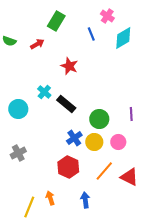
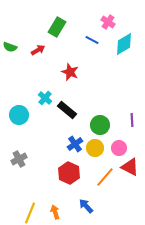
blue line: (91, 34) -> (92, 40), turned -40
red triangle: (129, 177) -> (130, 167), moved
orange arrow: (50, 198) -> (55, 212), moved
blue arrow: (85, 200) -> (86, 206), turned -35

